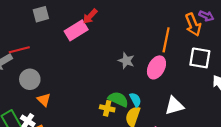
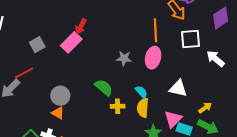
gray square: (41, 14) -> (37, 45), moved
gray circle: (30, 79) -> (60, 96), moved
green semicircle: (118, 99) -> (104, 87), moved, turned 30
white triangle: (174, 106) -> (178, 88), turned 42

